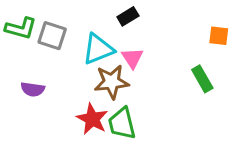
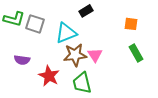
orange square: (219, 36) -> (131, 24), moved
pink triangle: (132, 58) -> (95, 55), moved
red star: (92, 119) -> (49, 76), moved

